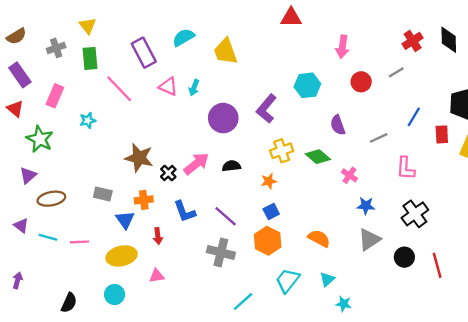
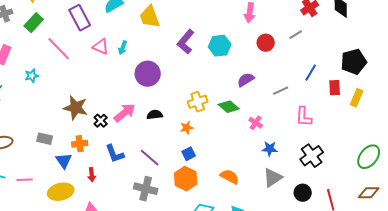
green rectangle: (90, 58) -> (34, 23), turned 48
purple L-shape: (266, 109) -> (186, 42), moved
purple semicircle: (338, 125) -> (246, 80), turned 78

